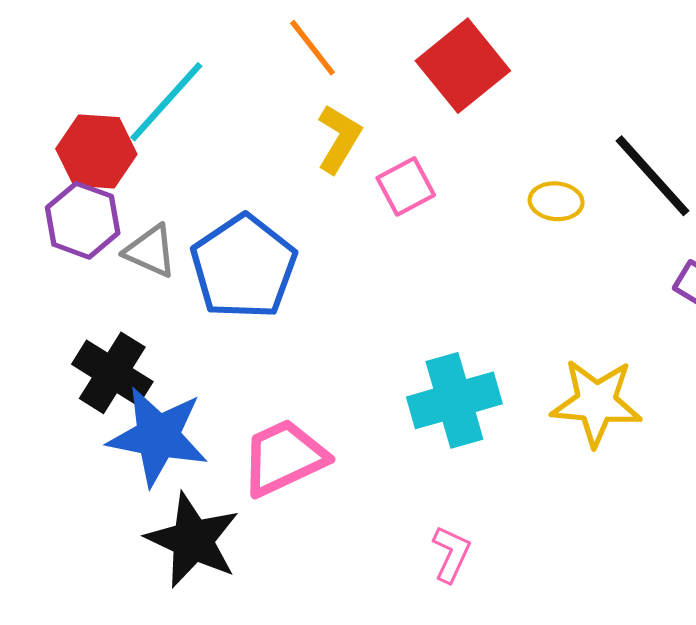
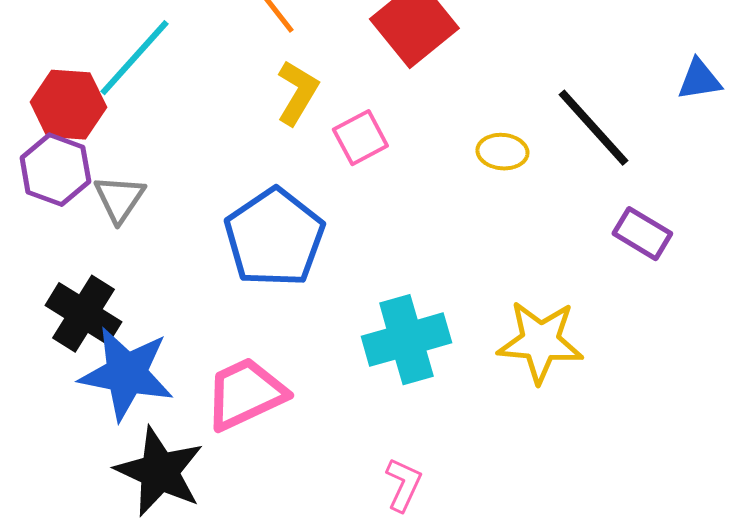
gray triangle: (150, 251) -> (119, 199), turned 40
blue pentagon: (244, 267) -> (274, 238), moved

